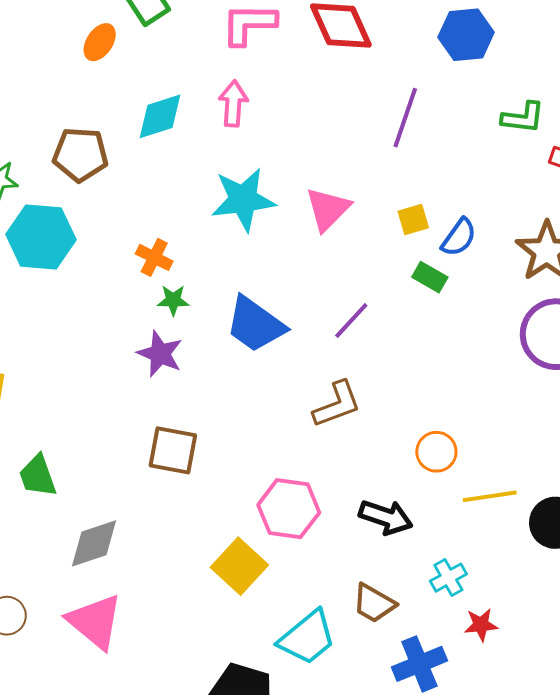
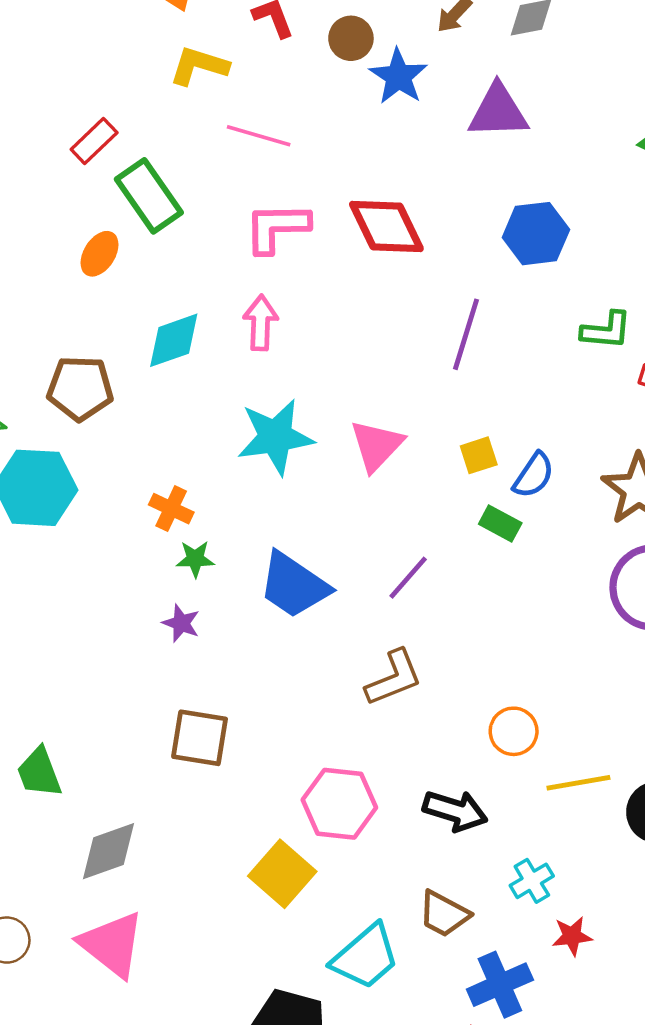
purple star: (160, 354) -> (181, 623), size x0.7

